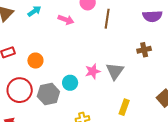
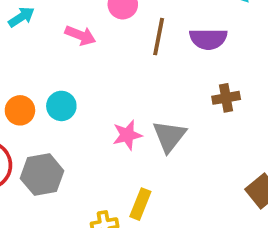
purple semicircle: (152, 16) -> (208, 39), moved
cyan circle: (70, 83) -> (61, 106), moved
yellow rectangle: (124, 107) -> (140, 204), moved

